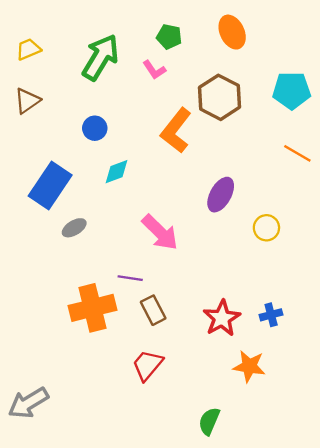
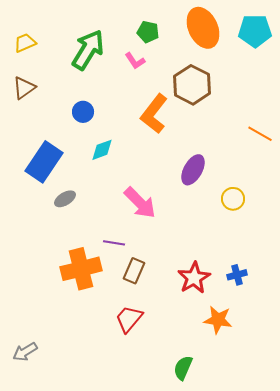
orange ellipse: (232, 32) -> (203, 28), size x1.4
cyan pentagon: (292, 90) -> (255, 31), moved
brown rectangle: (153, 310) -> (134, 271), turned 50
gray arrow: (28, 403) -> (25, 352), size x0.7

